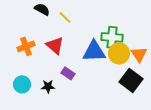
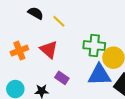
green cross: (112, 37) -> (94, 46), moved
blue triangle: (94, 51) -> (99, 75), moved

